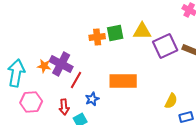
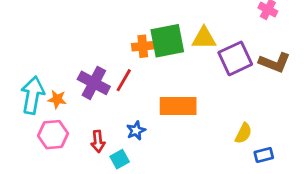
green square: (115, 33) -> (167, 41), size x1.5
orange star: (44, 66) -> (57, 99), moved
red line: (76, 80) -> (124, 80), moved

